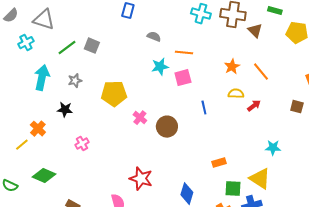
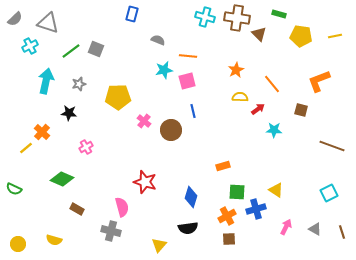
orange line: (261, 72) -> (272, 84), moved
blue line: (204, 108) -> (193, 111), moved
cyan star: (273, 148) -> (274, 130), moved
green diamond: (44, 176) -> (62, 179), moved
yellow triangle: (260, 179) -> (276, 190), moved, size x0.7

